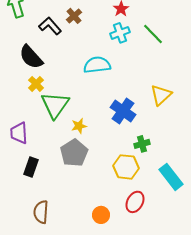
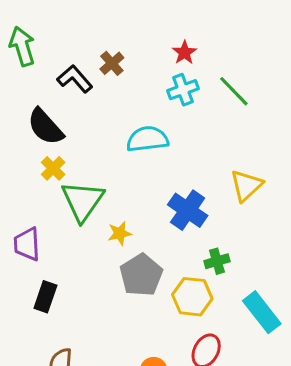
gray pentagon: (74, 153) -> (141, 275), moved

